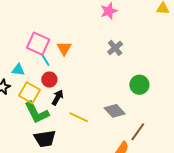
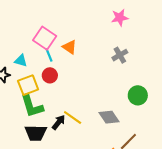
orange triangle: (64, 48) -> (69, 47), turned -35
yellow square: (29, 93) -> (28, 85), turned 30
black arrow: (58, 97) -> (59, 122), moved

